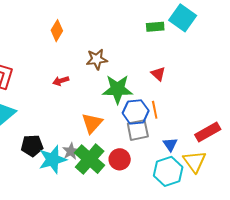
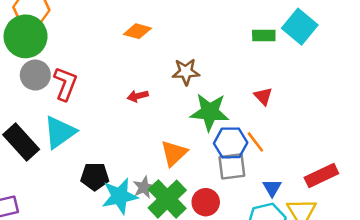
orange diamond: (57, 31) -> (137, 31), turned 70
orange line: (155, 110) -> (255, 142), turned -30

